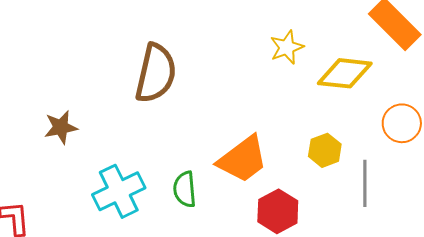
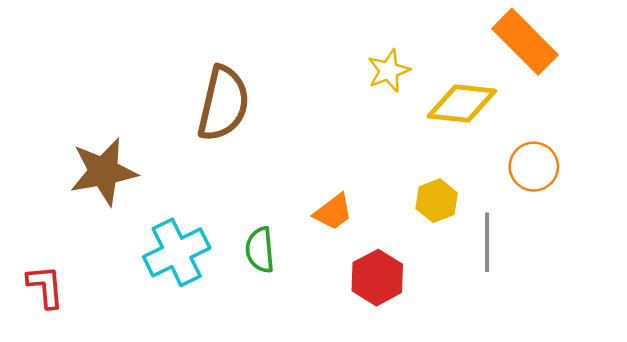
brown star: (61, 127) -> (103, 172), size x1.6
orange trapezoid: (243, 159) -> (333, 212), size x0.6

